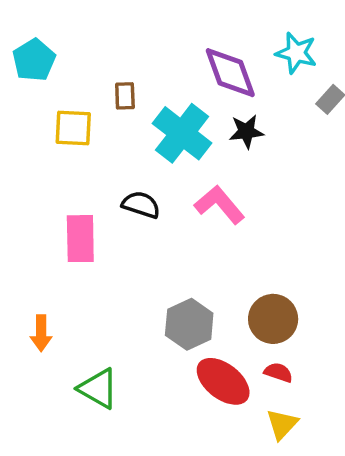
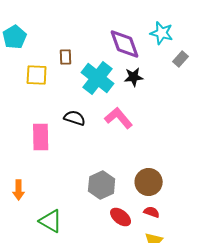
red ellipse: (223, 381) -> (121, 217), size x0.7

